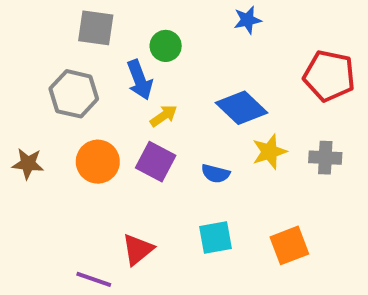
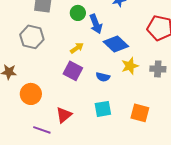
blue arrow: (140, 80) -> (96, 24), moved
orange circle: (98, 162) -> (31, 94), moved
orange square: (289, 245) -> (140, 113), turned 36

